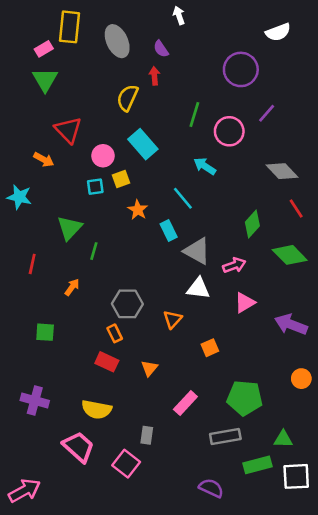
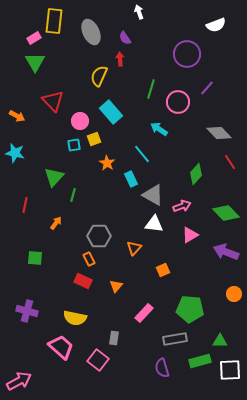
orange arrow: (44, 160) -> (17, 116), moved
green diamond: (290, 255) -> (226, 213), moved
purple semicircle: (211, 488) -> (162, 368), moved, turned -132

